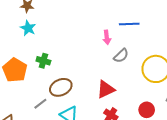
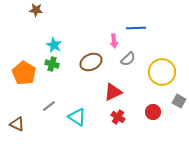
cyan star: (28, 28) -> (54, 45), moved
brown ellipse: (61, 87) -> (91, 62), moved

